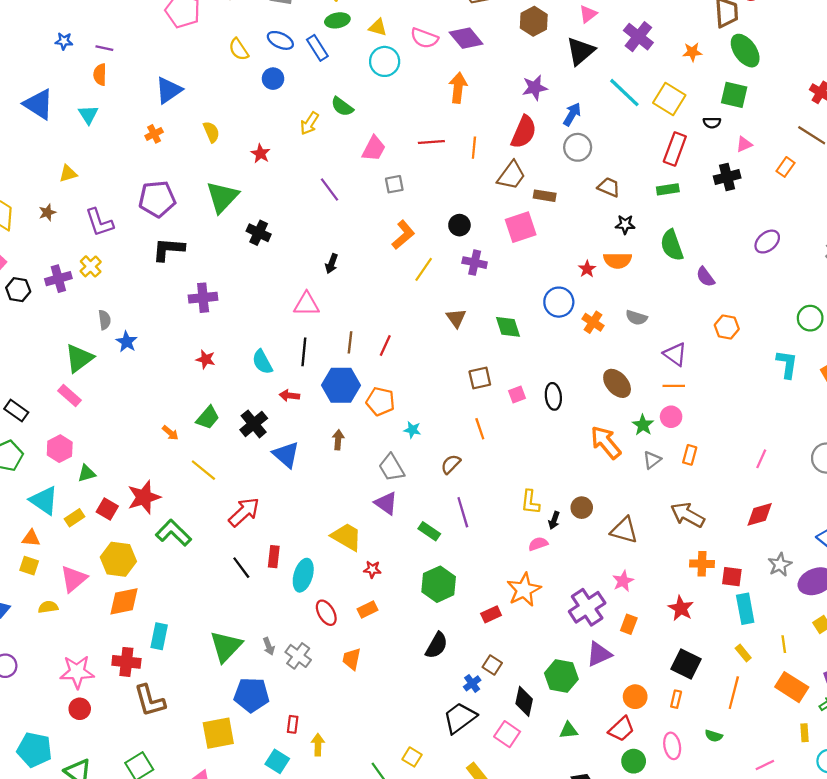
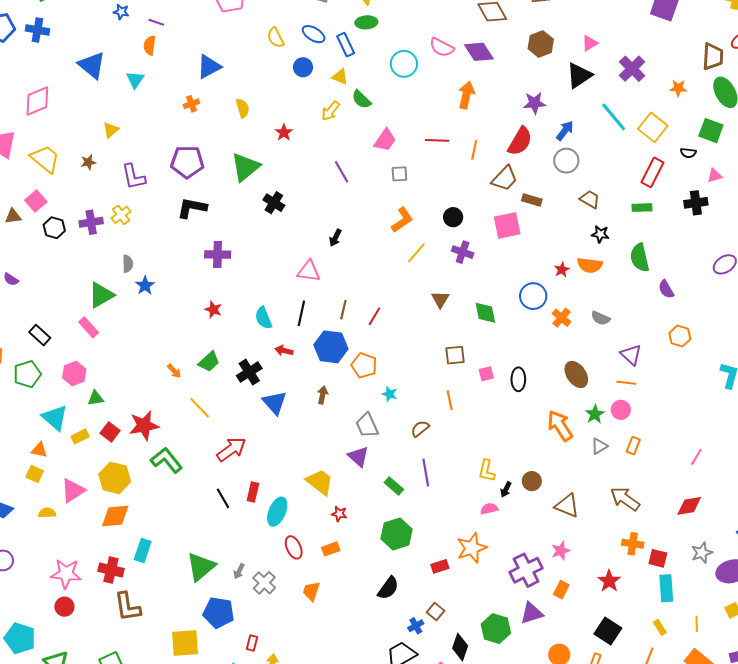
yellow triangle: (378, 27) -> (340, 77), moved
yellow triangle: (68, 174) -> (111, 130), turned -30
gray arrow: (269, 646) -> (239, 571), turned 42

